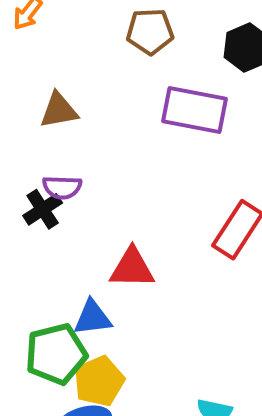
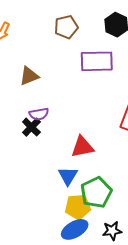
blue triangle: (93, 318) -> (68, 176), turned -40
green pentagon: (56, 354) -> (96, 192), moved
yellow pentagon: (99, 381) -> (78, 207), turned 30

